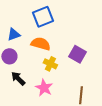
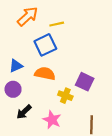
yellow cross: (50, 64) -> (65, 96), moved
black arrow: (18, 78) -> (24, 112), turned -84

